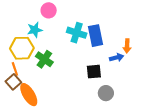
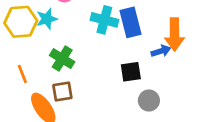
orange arrow: (127, 46) -> (175, 34), size x1.6
yellow hexagon: (22, 48) -> (21, 22), moved
brown square: (13, 82) -> (62, 92), moved, turned 35

